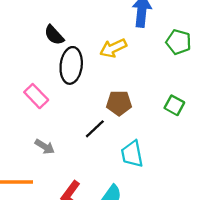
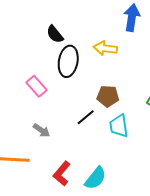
yellow arrow: (113, 48) -> (105, 48), turned 30
cyan trapezoid: (132, 154) -> (119, 126), moved

